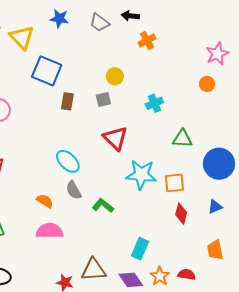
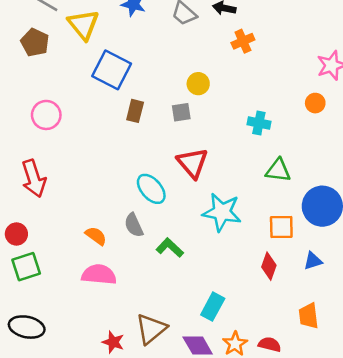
cyan cross: (154, 103) -> (259, 123), moved, turned 30
cyan ellipse: (68, 161) -> (151, 189), moved
orange square: (174, 183) -> (281, 227), moved
brown triangle: (94, 270) -> (151, 329), turned -40

